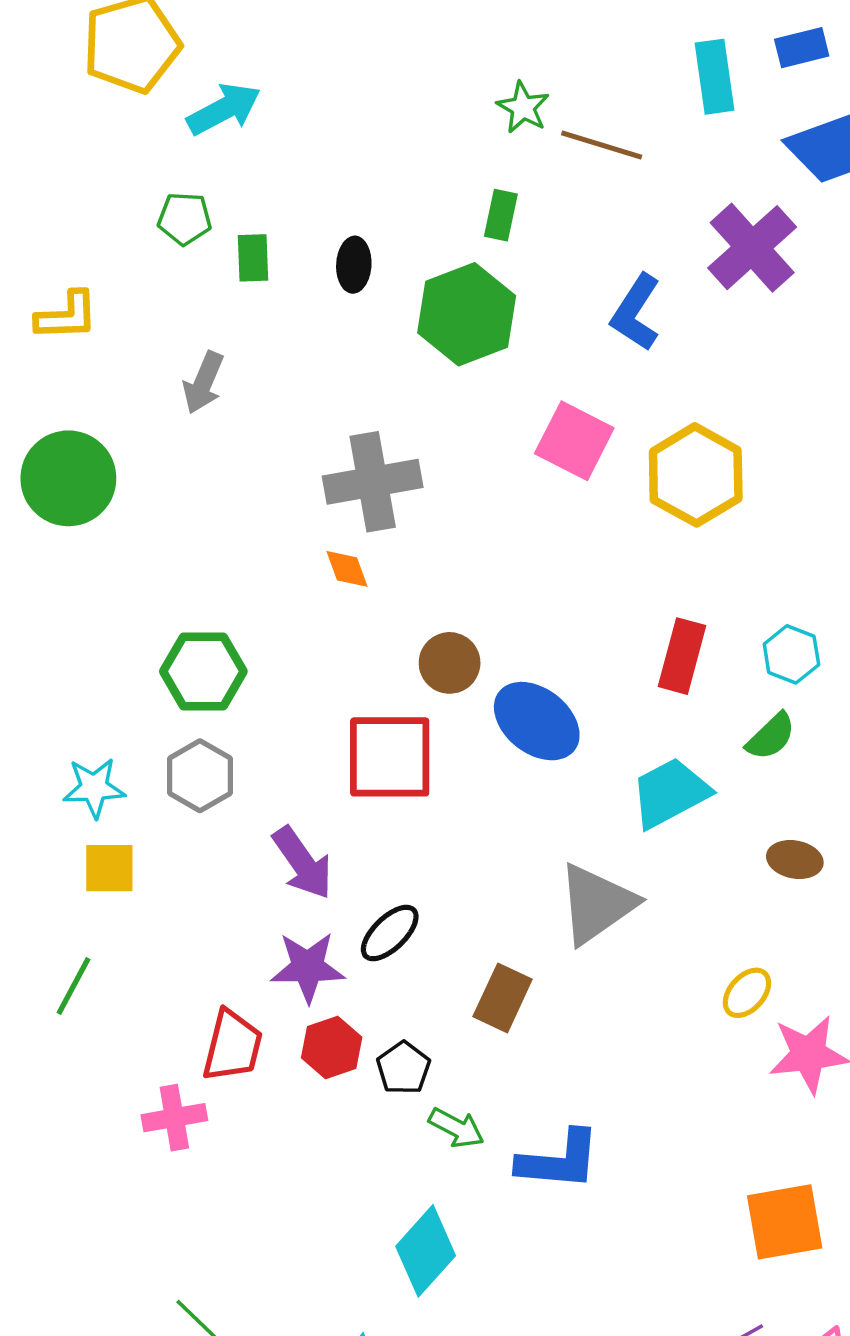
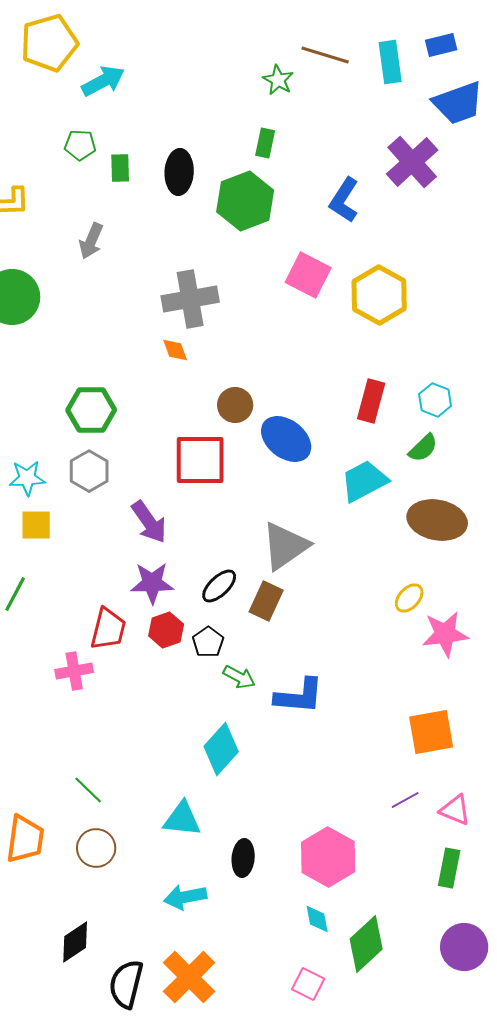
brown line: (602, 145) -> (325, 55), moved
black ellipse: (354, 265) -> (179, 172), size x1.4
brown ellipse: (795, 860) -> (437, 520), size x1.8
gray triangle: (597, 904) -> (285, 546), moved
black ellipse: (390, 933) -> (219, 586), moved

